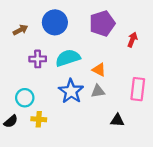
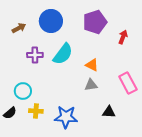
cyan semicircle: (68, 58) -> (63, 54), turned 145
pink rectangle: (138, 89) -> (128, 83), turned -35
blue star: (71, 91) -> (66, 117), moved, turned -30

